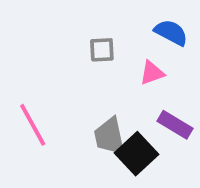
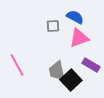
blue semicircle: (171, 32) -> (75, 17), moved
pink triangle: (152, 73) -> (79, 38), size x1.5

